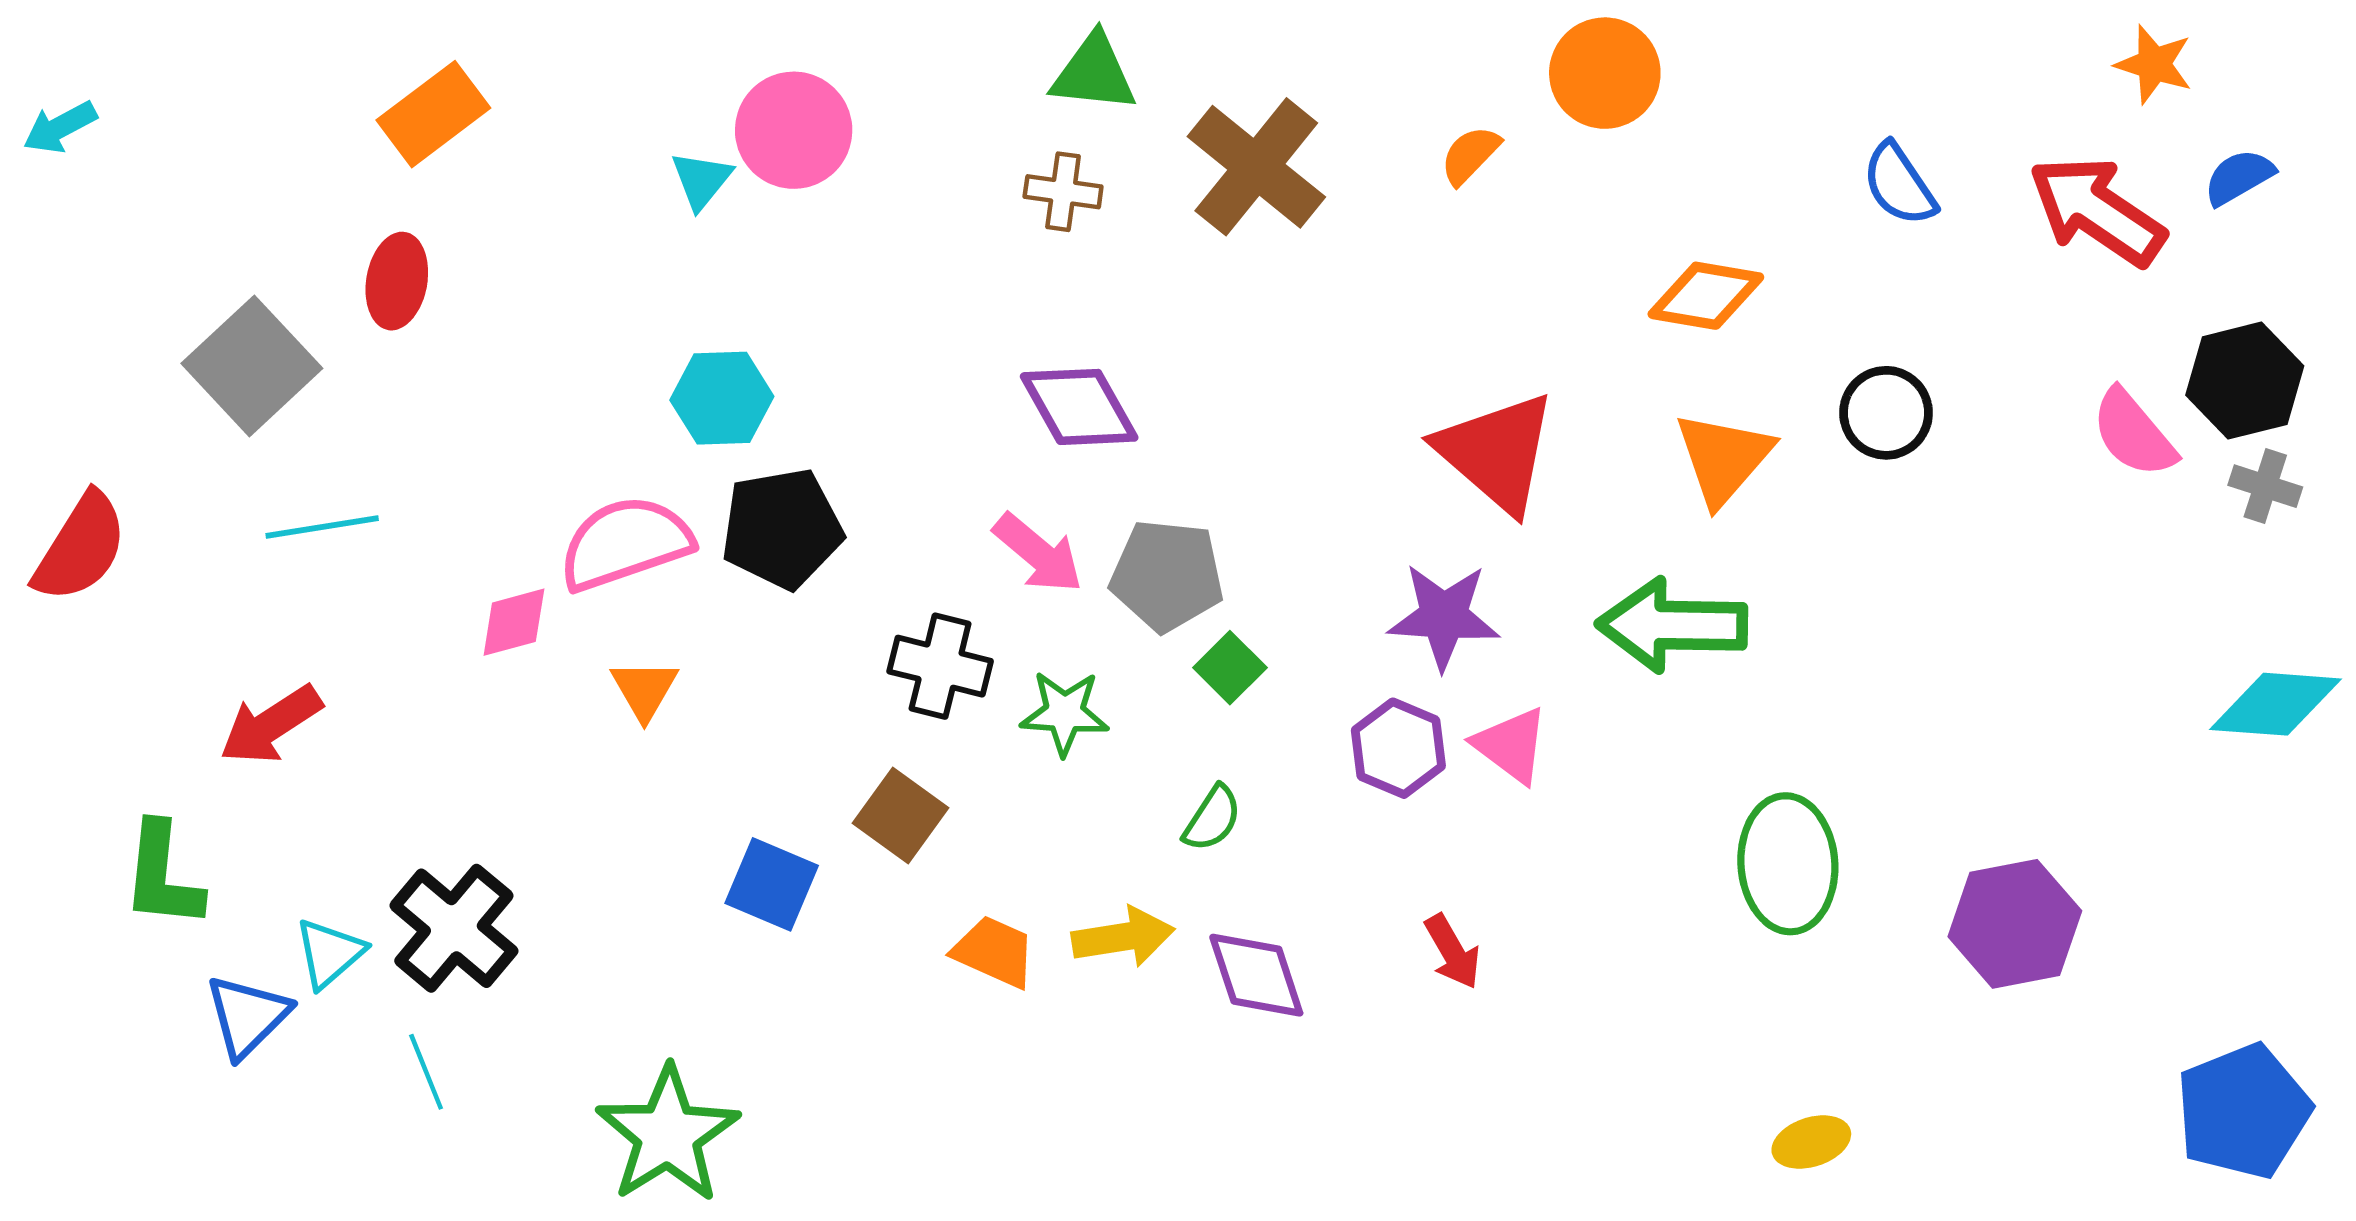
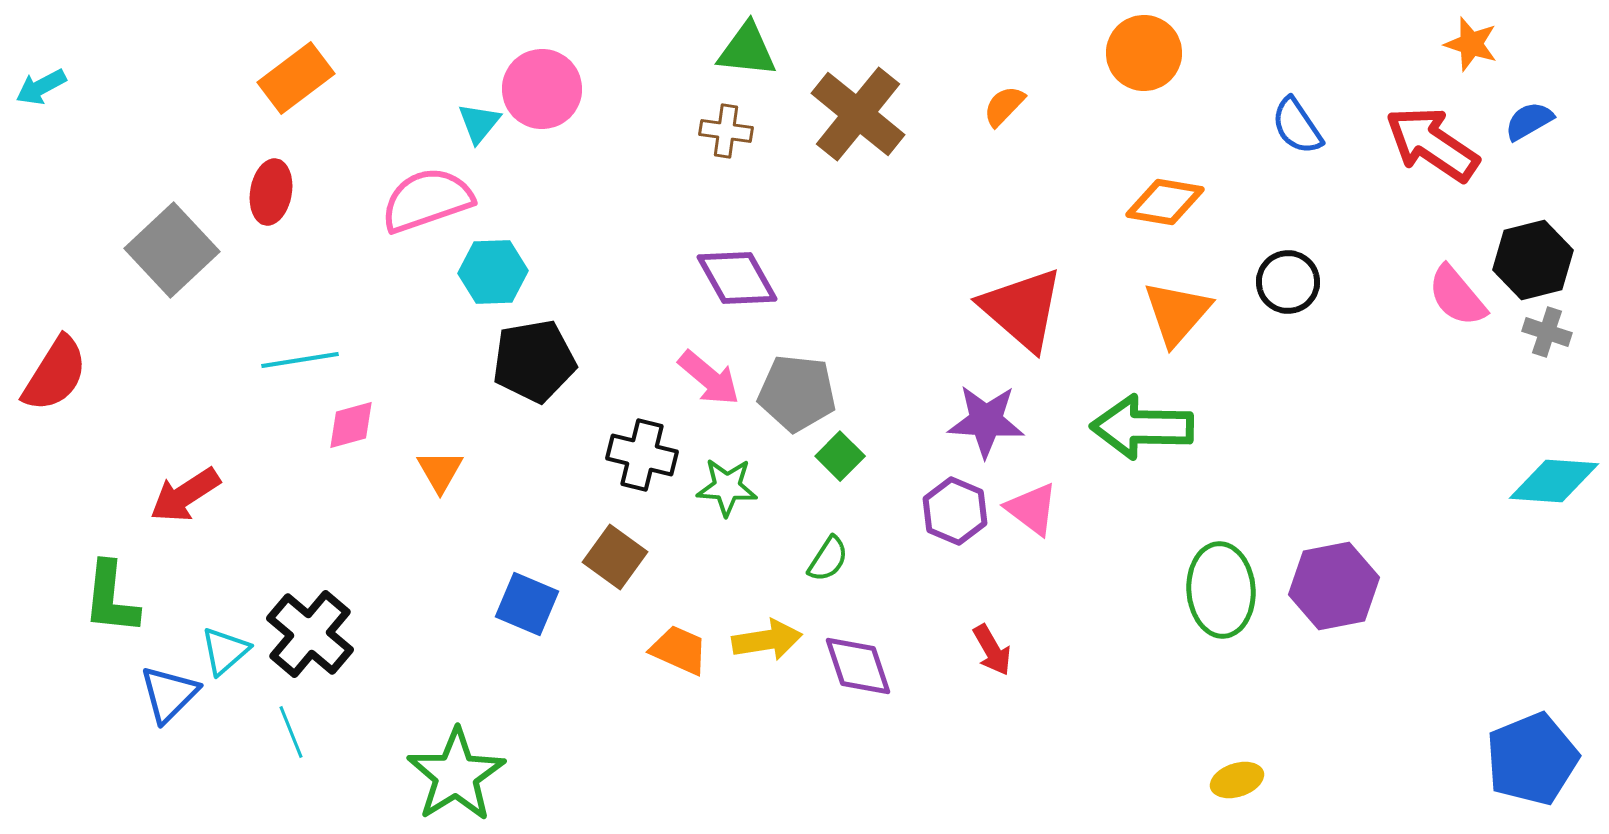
orange circle: (1605, 73) -> (1144, 53), moved
cyan line: (322, 527) -> (300, 360), moved
pink semicircle: (625, 543) -> (427, 200), moved
purple hexagon: (2015, 924) -> (1334, 586), moved

